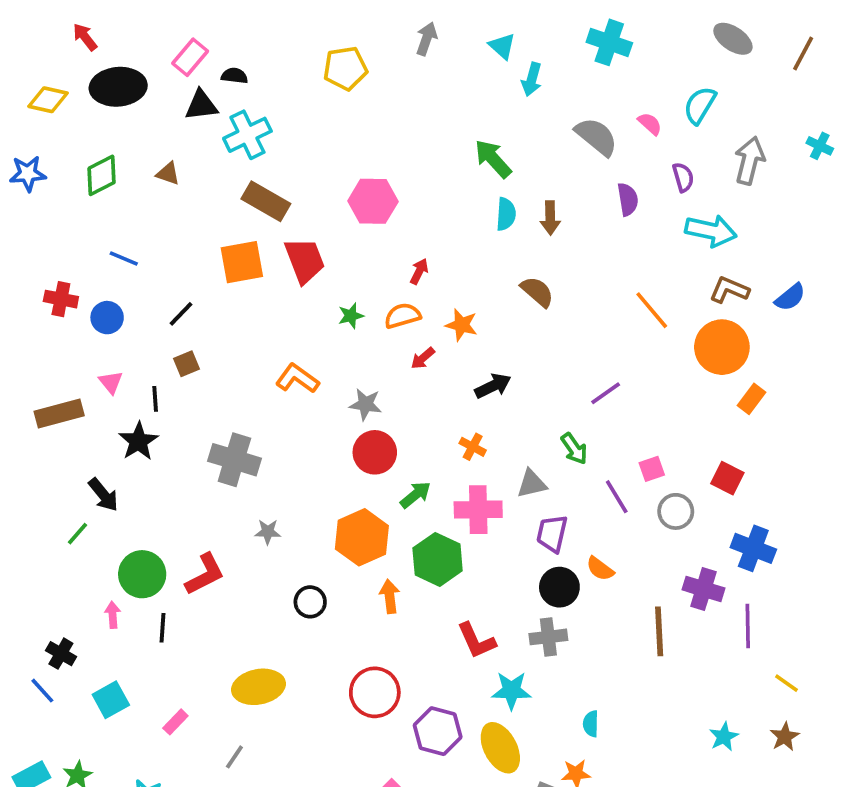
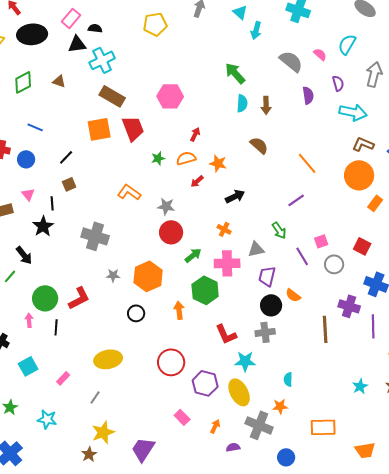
orange line: (652, 310) -> (307, 163), moved
orange hexagon: (362, 537) -> (148, 276), moved

